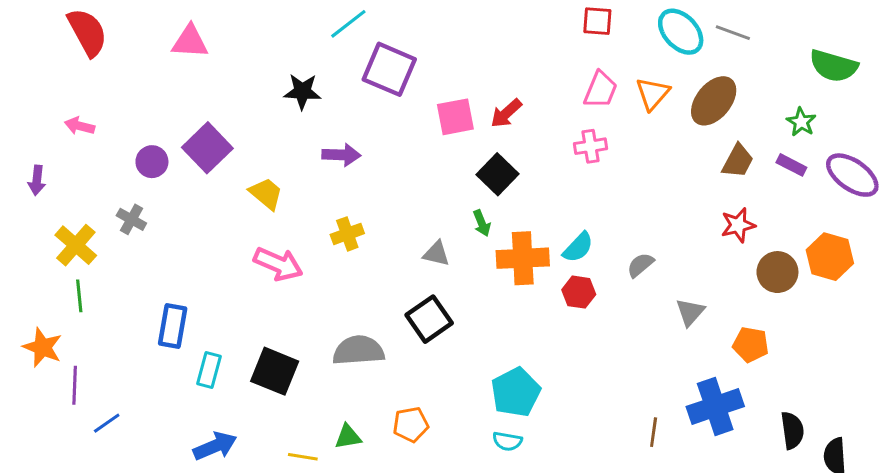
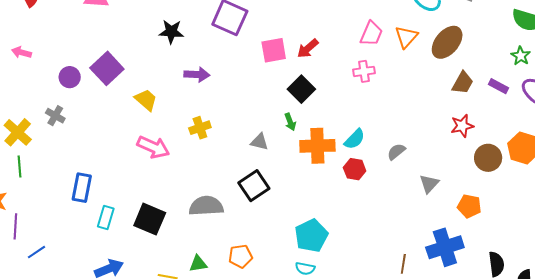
green star: (801, 122) -> (521, 56), moved

